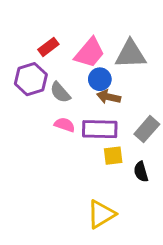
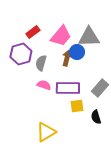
blue circle: (100, 79) -> (77, 52), moved
gray semicircle: (60, 92) -> (41, 63), turned 56
brown arrow: (109, 97) -> (67, 58), moved, turned 91
yellow triangle: (101, 214) -> (46, 132), moved

